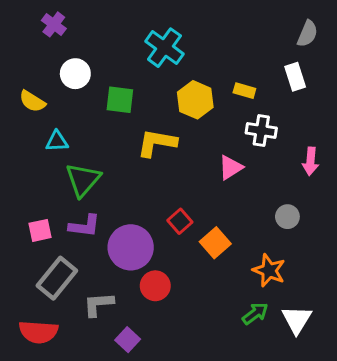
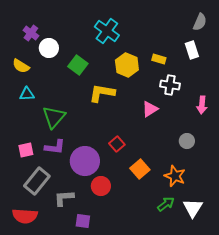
purple cross: (54, 24) -> (31, 33), moved
green square: (120, 100) -> (78, 65), turned 30
cyan triangle: (57, 141) -> (27, 94), moved
orange square: (215, 243) -> (140, 169), moved
purple square: (128, 340) -> (83, 221), turned -35

